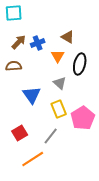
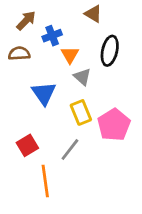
blue cross: (38, 43) -> (52, 36), moved
orange triangle: (58, 56) -> (70, 55), moved
orange line: (33, 159) -> (45, 181), turned -65

